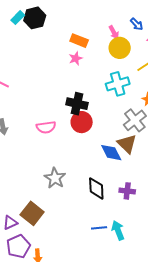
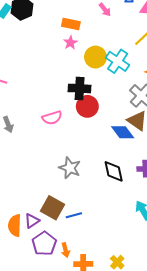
yellow circle: (120, 48) -> (96, 57), moved
cyan cross: (118, 84) -> (118, 61), turned -30
blue line: (99, 228) -> (74, 215), moved

